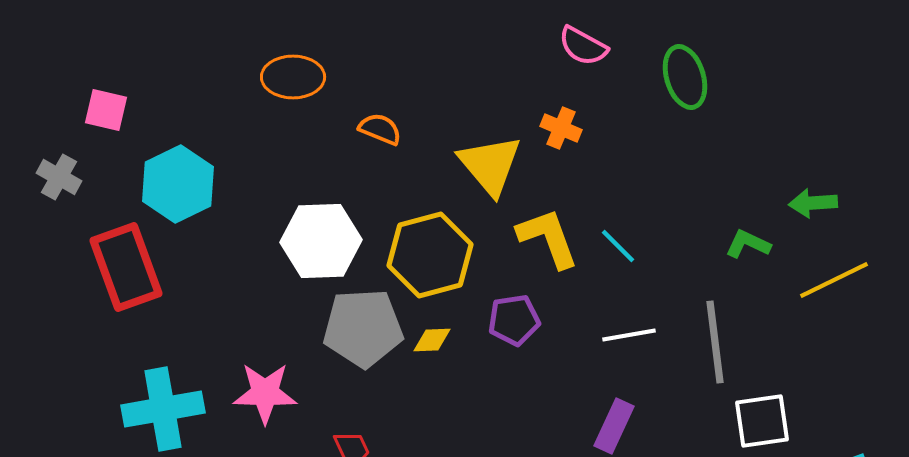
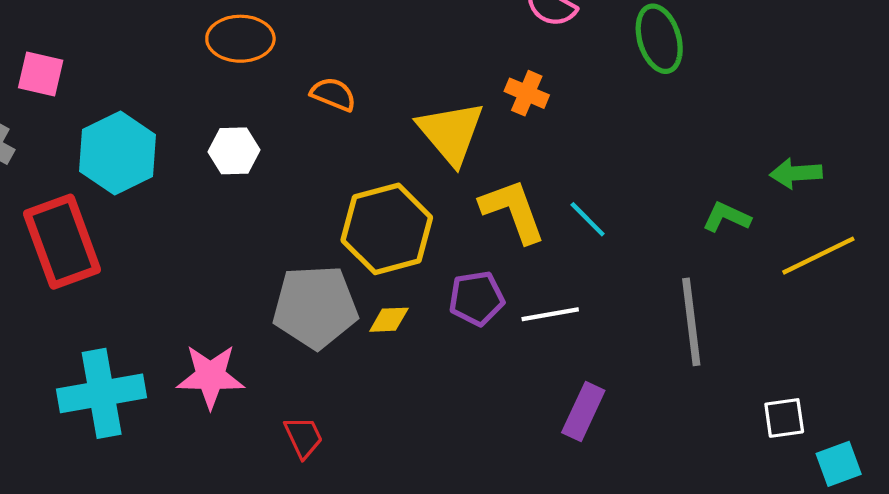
white hexagon: (321, 241) -> (234, 151), moved, size x0.6
white line: (629, 335) -> (550, 314), moved
white square: (762, 421) -> (784, 418), moved, size x0.7

